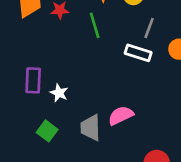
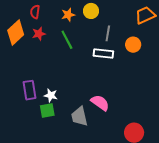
pink semicircle: (121, 115) -> (100, 103), turned 72
green square: (47, 131) -> (47, 110), moved, turned -35

